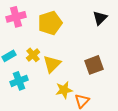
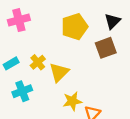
yellow pentagon: (50, 23) -> (75, 27), moved
brown square: (94, 65) -> (106, 48), moved

